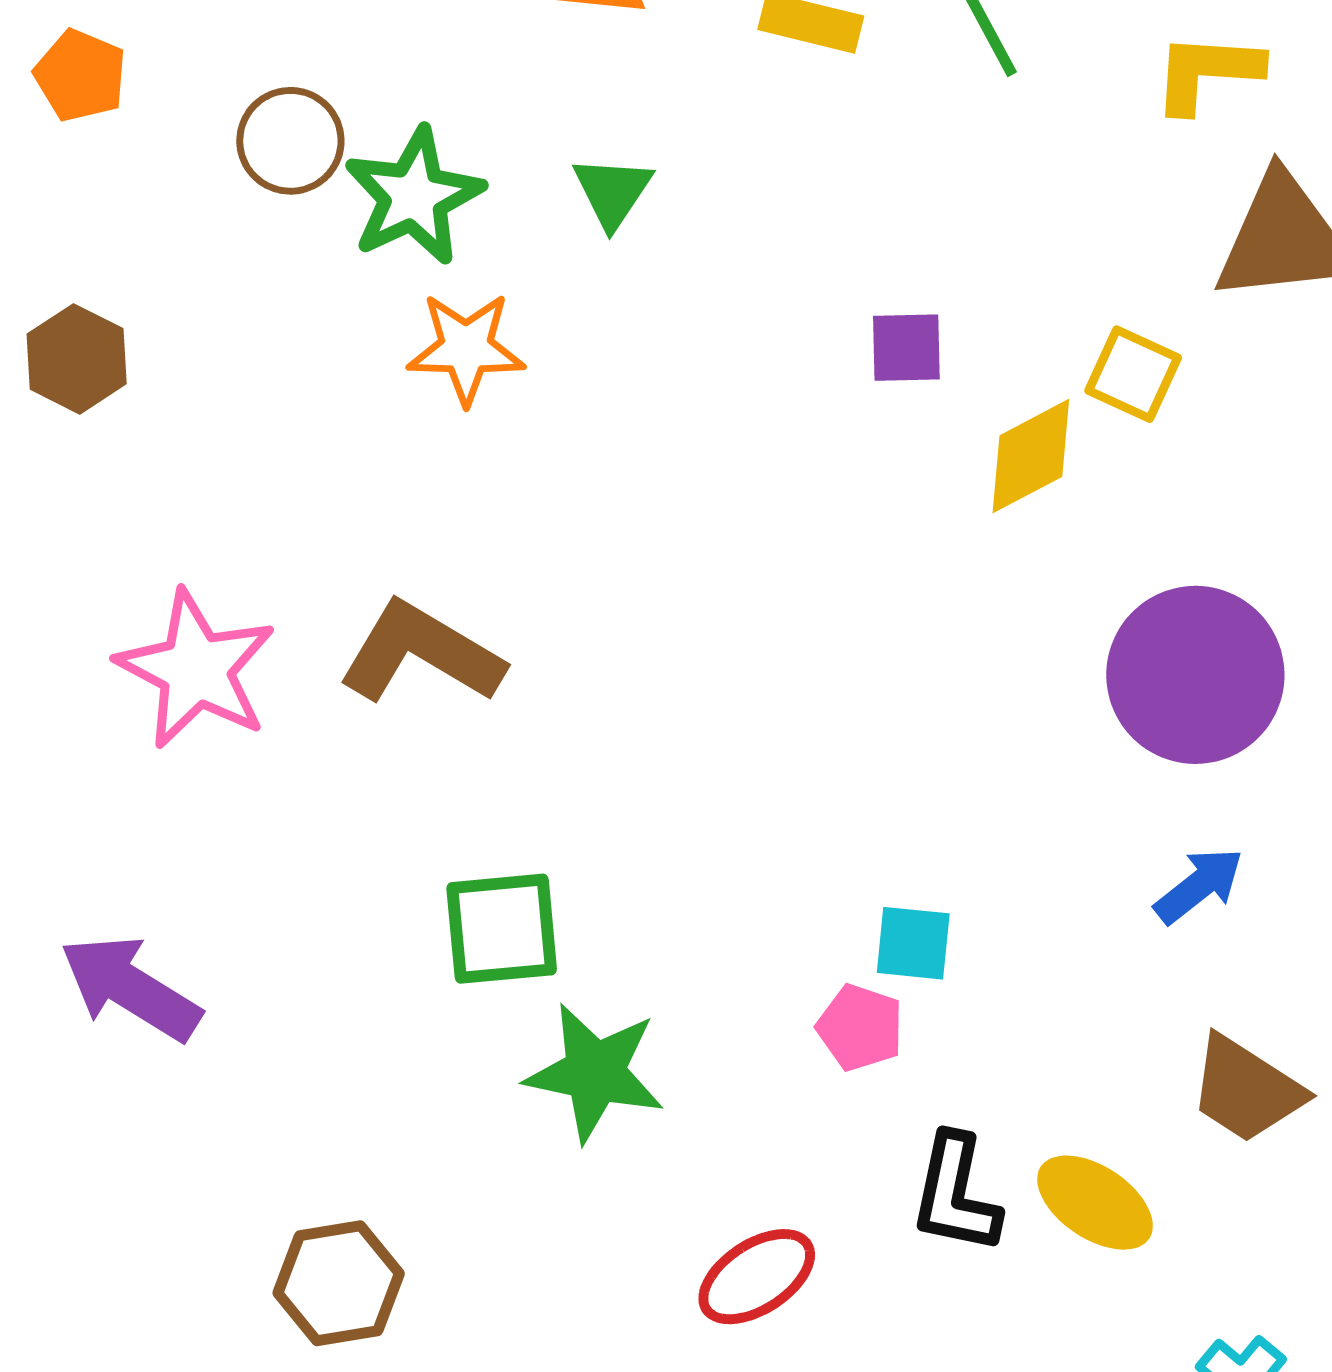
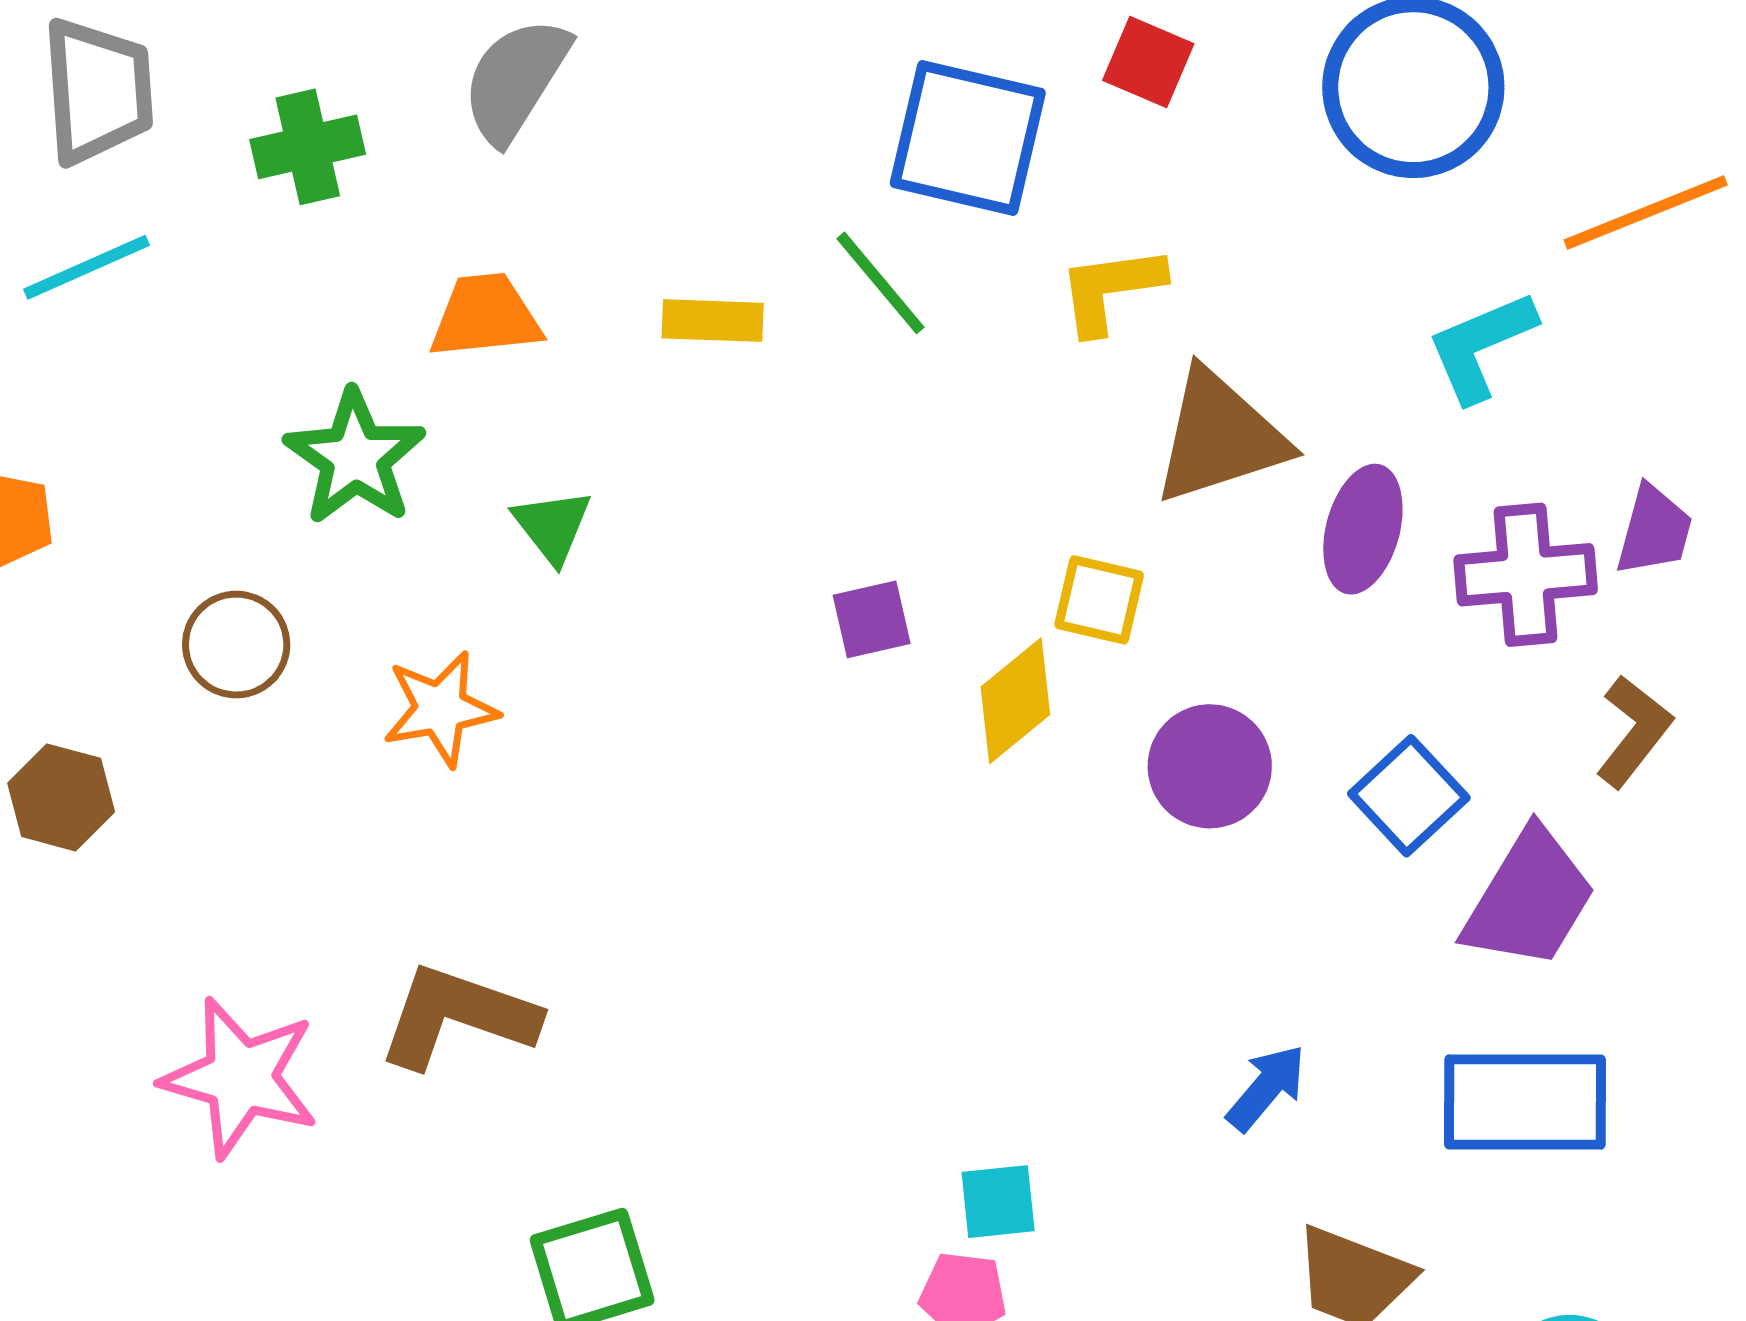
brown circle: (290, 141) -> (236, 645), moved
green star: (414, 196) -> (355, 457), moved
purple circle: (1195, 675) -> (1210, 766), moved, size x0.7

